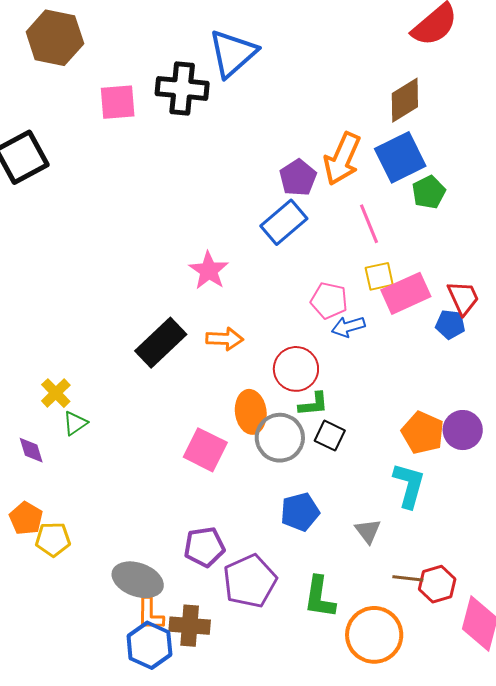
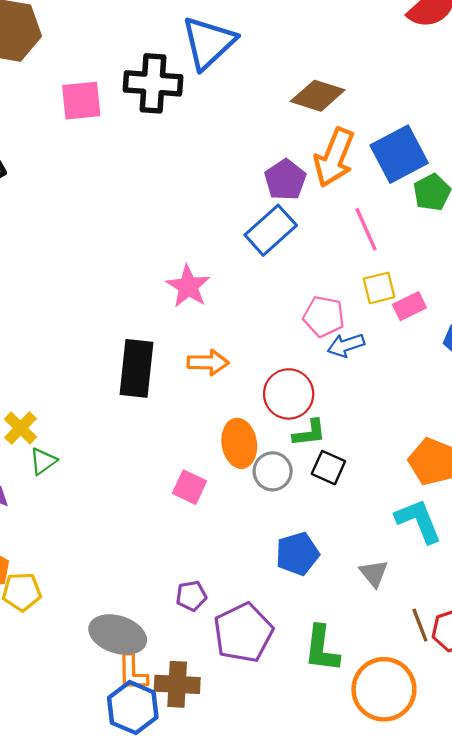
brown diamond: (405, 100) -> (318, 96), moved, turned 51
pink rectangle: (406, 293) -> (409, 306), size x0.6
black rectangle: (161, 343) -> (137, 368), turned -39
gray circle: (280, 438) -> (273, 471), size x0.7
pink square: (205, 450) -> (190, 487), size x0.7
cyan L-shape: (409, 485) -> (418, 521), turned -36
purple pentagon: (204, 547) -> (191, 596), size x0.7
brown line: (408, 578) -> (420, 625), turned 64

